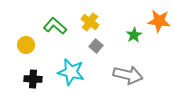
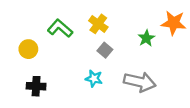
cyan star: (71, 72) -> (94, 79), moved, size x0.6

